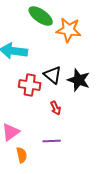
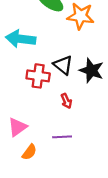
orange semicircle: (22, 155) -> (29, 152), turned 49

